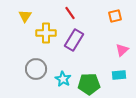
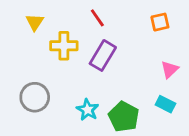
gray circle: (36, 69) -> (35, 97), moved
cyan rectangle: (119, 75) -> (165, 104), turned 32
green pentagon: (89, 84) -> (124, 117), turned 30

